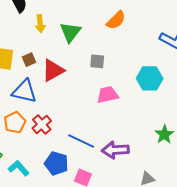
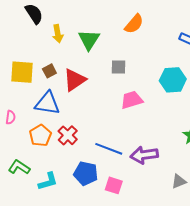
cyan L-shape: (19, 168) -> (48, 181), turned 120

